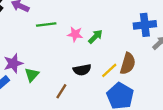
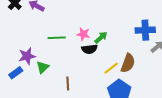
green line: (46, 25) -> (57, 38), moved
black semicircle: (82, 70) -> (89, 49), moved
brown line: (61, 91) -> (68, 84), turned -40

